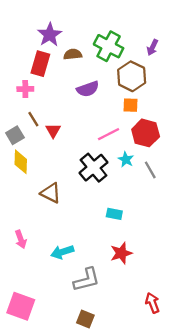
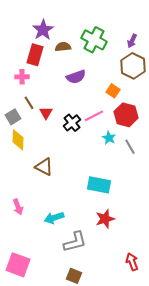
brown hexagon: (132, 76) -> (133, 66), moved
orange square: (131, 105) -> (113, 91), turned 32
black cross: (94, 168) -> (72, 123), moved, size x0.7
cyan rectangle: (114, 214) -> (99, 185), size x1.6

